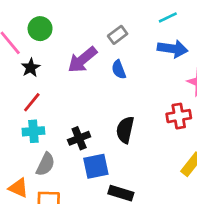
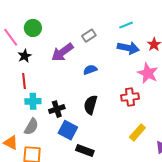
blue semicircle: (119, 70) -> (90, 70), moved, turned 88
red line: (32, 102) -> (24, 81), turned -49
cyan cross: (33, 131) -> (33, 101), moved
blue square: (96, 166) -> (68, 130), turned 36

